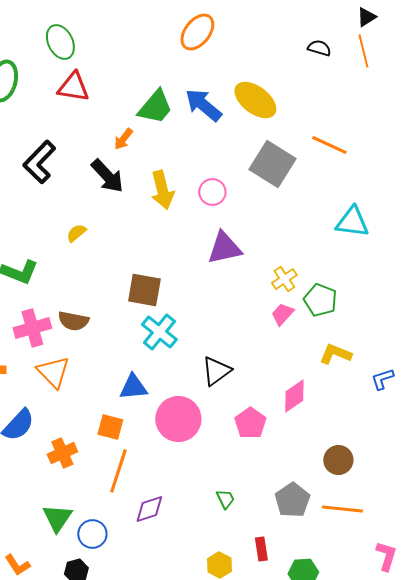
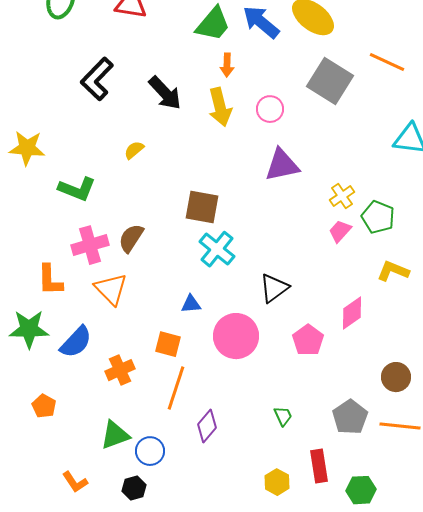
orange arrow: (123, 139) -> (227, 65), moved, turned -35
brown semicircle: (73, 321) -> (131, 238), turned 112
blue triangle: (133, 387) -> (191, 304), size x0.7
purple diamond: (149, 509) -> (207, 426), turned -32
green triangle: (57, 518) -> (115, 435), turned 36
red rectangle: (261, 549) -> (319, 466), size x1.4

